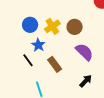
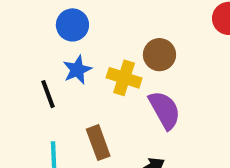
yellow cross: (52, 26) -> (124, 78), moved, turned 35
brown rectangle: (55, 64) -> (98, 143), moved

